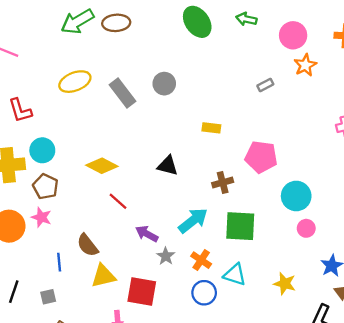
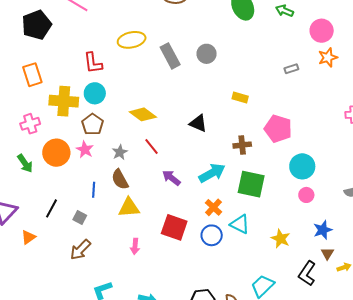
red L-shape: (20, 110) -> (93, 63), moved
gray star: (166, 256) -> (120, 152), moved
red square: (142, 292) -> (174, 227), moved
gray square: (48, 297) -> (80, 217), turned 32

